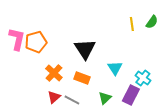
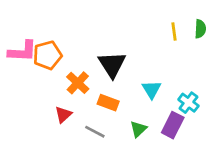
green semicircle: (152, 22) -> (200, 29), turned -32
pink L-shape: (17, 39) -> (22, 51), turned 80
orange cross: (54, 73) -> (78, 83), moved
red triangle: (54, 97) -> (63, 115), moved

